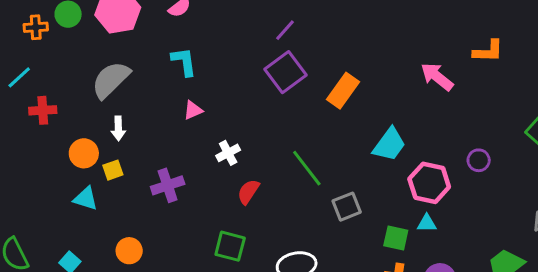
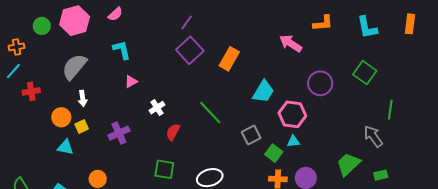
orange cross: (36, 27) -> (17, 47), moved
purple circle: (479, 160) -> (320, 83), moved, size x1.6
gray square: (347, 207) -> (251, 135), moved
green square: (396, 238) -> (274, 153), turned 30

